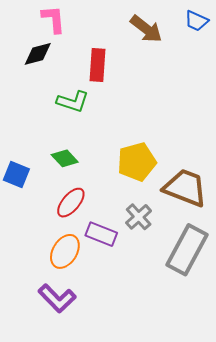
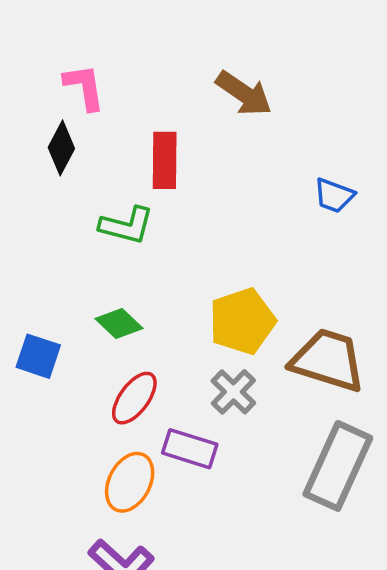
blue trapezoid: (196, 21) -> (334, 195), moved
black diamond: (38, 54) -> (61, 148), turned -44
gray cross: (139, 217) -> (233, 392), moved

